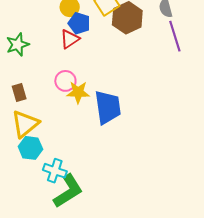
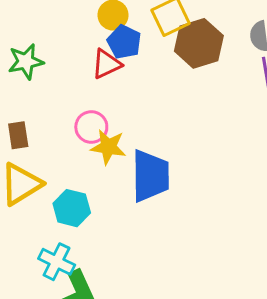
cyan hexagon: (30, 148) -> (72, 208), moved

